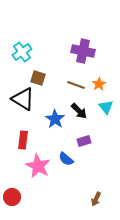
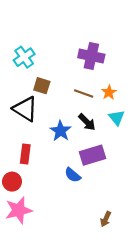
purple rectangle: (84, 141) -> (92, 155), size x1.6
pink star: (38, 166) -> (19, 210), moved, turned 30
red circle: (12, 197) -> (12, 182), moved

